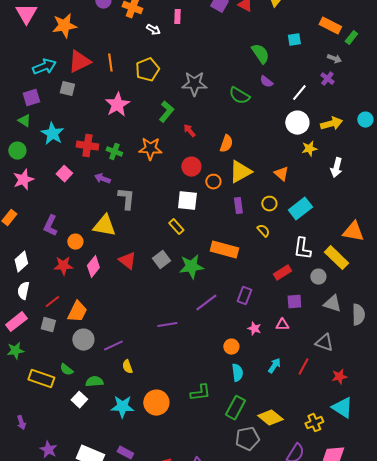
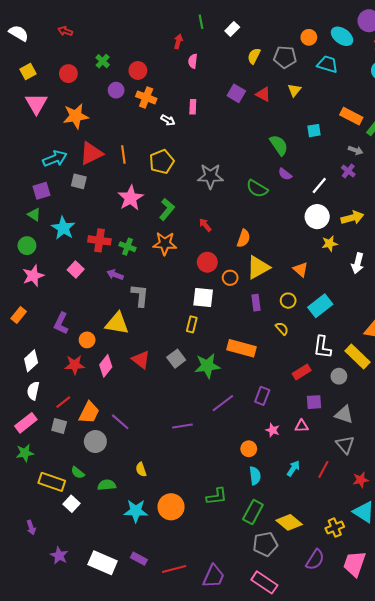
green L-shape: (166, 112) -> (167, 209), moved
yellow rectangle: (176, 227) -> (192, 324), turned 56
gray triangle: (332, 304) -> (344, 415), moved
gray triangle: (324, 343) -> (345, 445), turned 30
purple line: (113, 346) -> (120, 422), moved, turned 66
white square: (79, 400) -> (72, 504), moved

